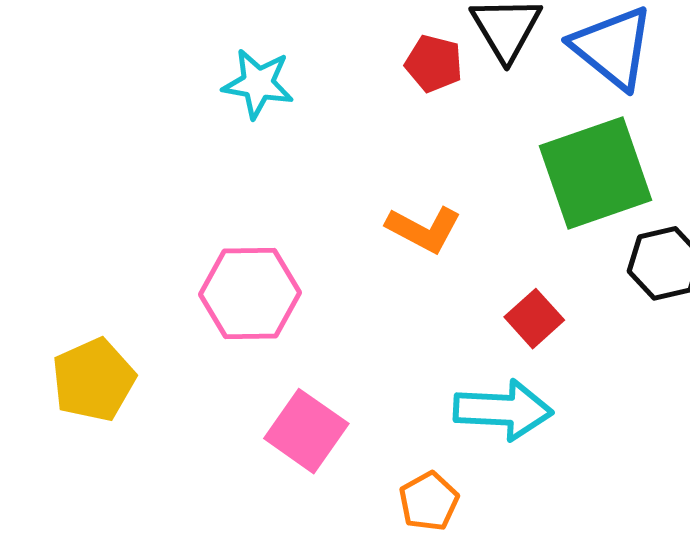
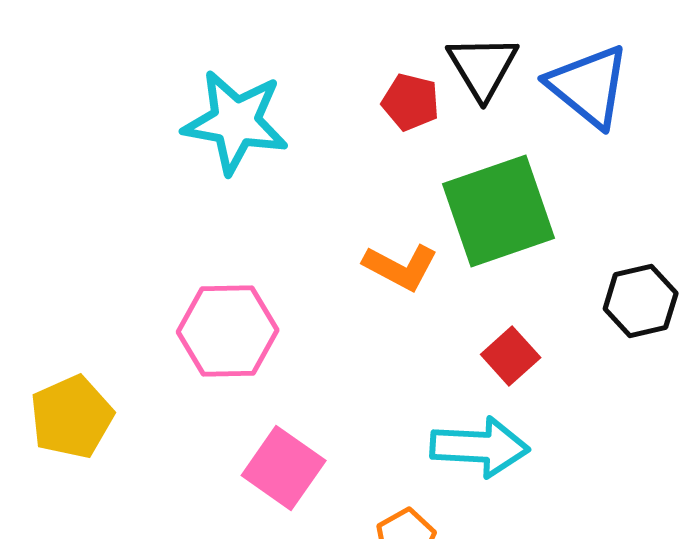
cyan star: (258, 84) -> (236, 122), size x1.5
green square: (595, 173) -> (499, 211), moved

